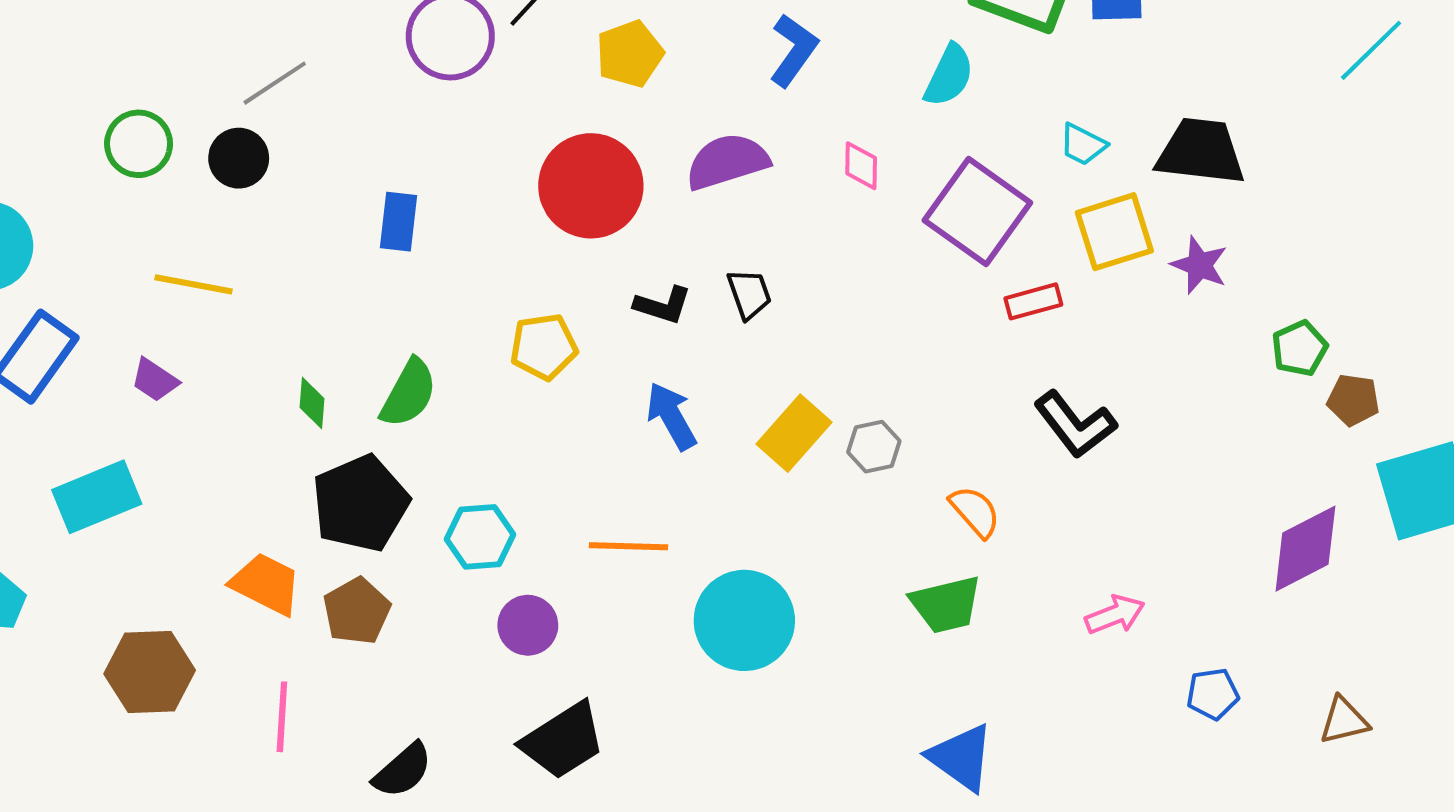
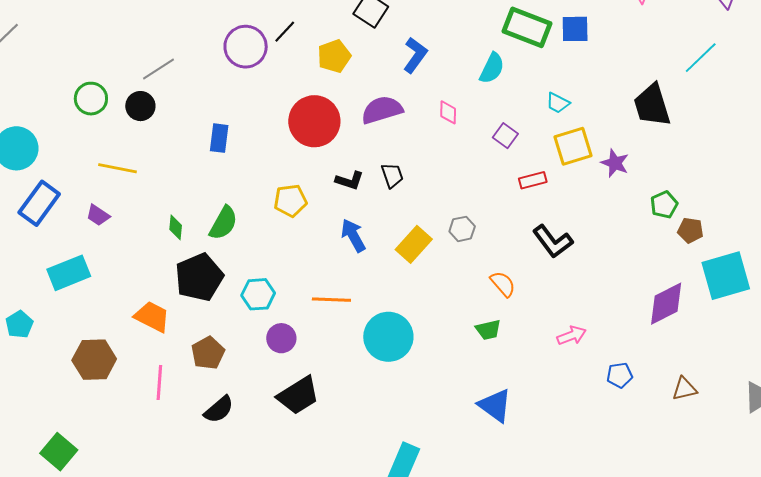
black trapezoid: (1201, 152) -> (652, 105), moved, turned -114
purple square: (977, 211) -> (505, 136), size x0.5
gray hexagon: (874, 447) -> (462, 229), moved
green trapezoid: (946, 604) -> (488, 330), size x0.7
brown pentagon: (357, 611) -> (208, 353), moved

